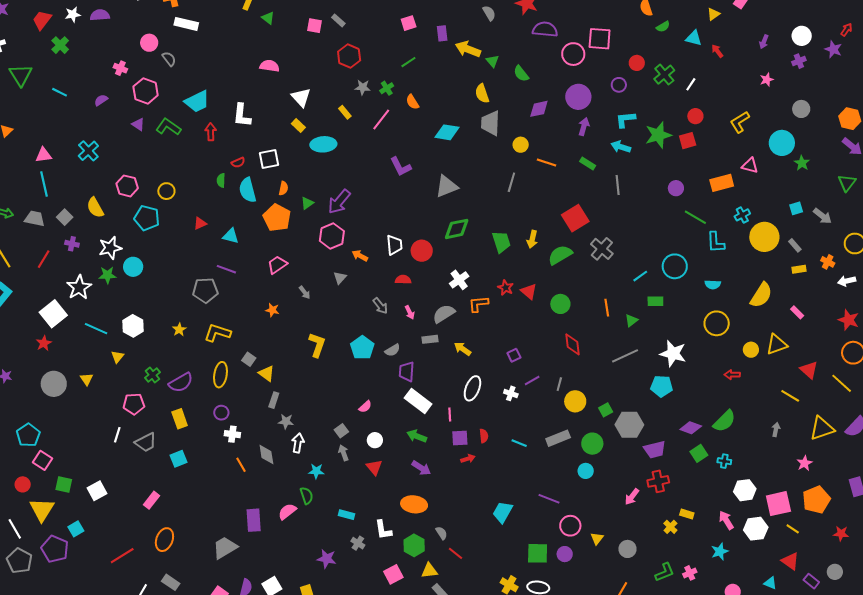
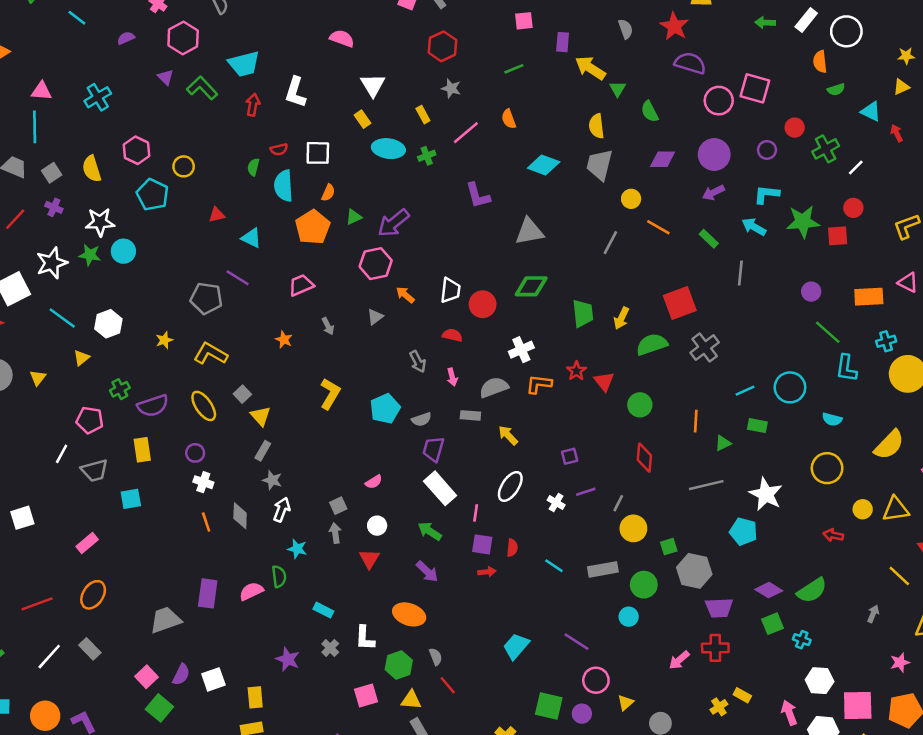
green cross: (387, 88) -> (427, 156), moved
purple arrow: (584, 127) -> (713, 193), turned -144
yellow ellipse: (220, 375) -> (204, 406), turned -55

